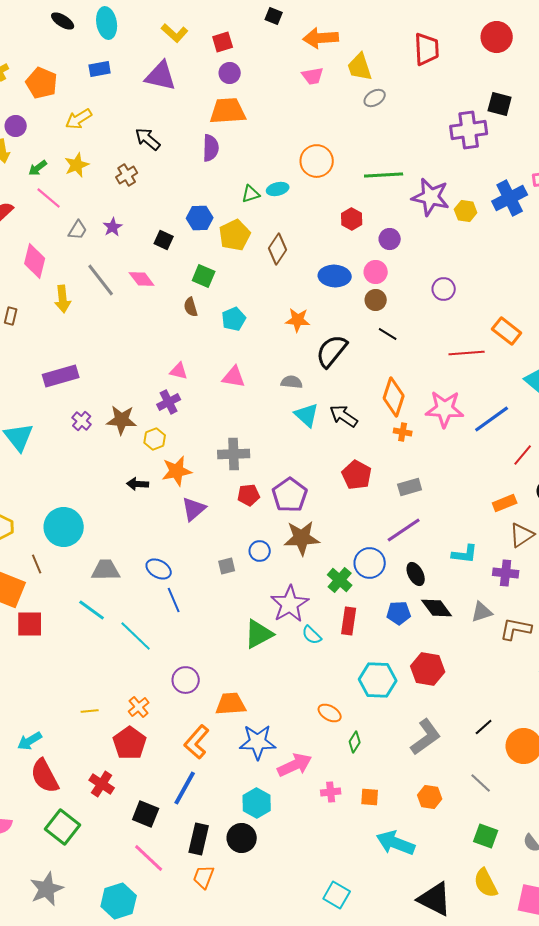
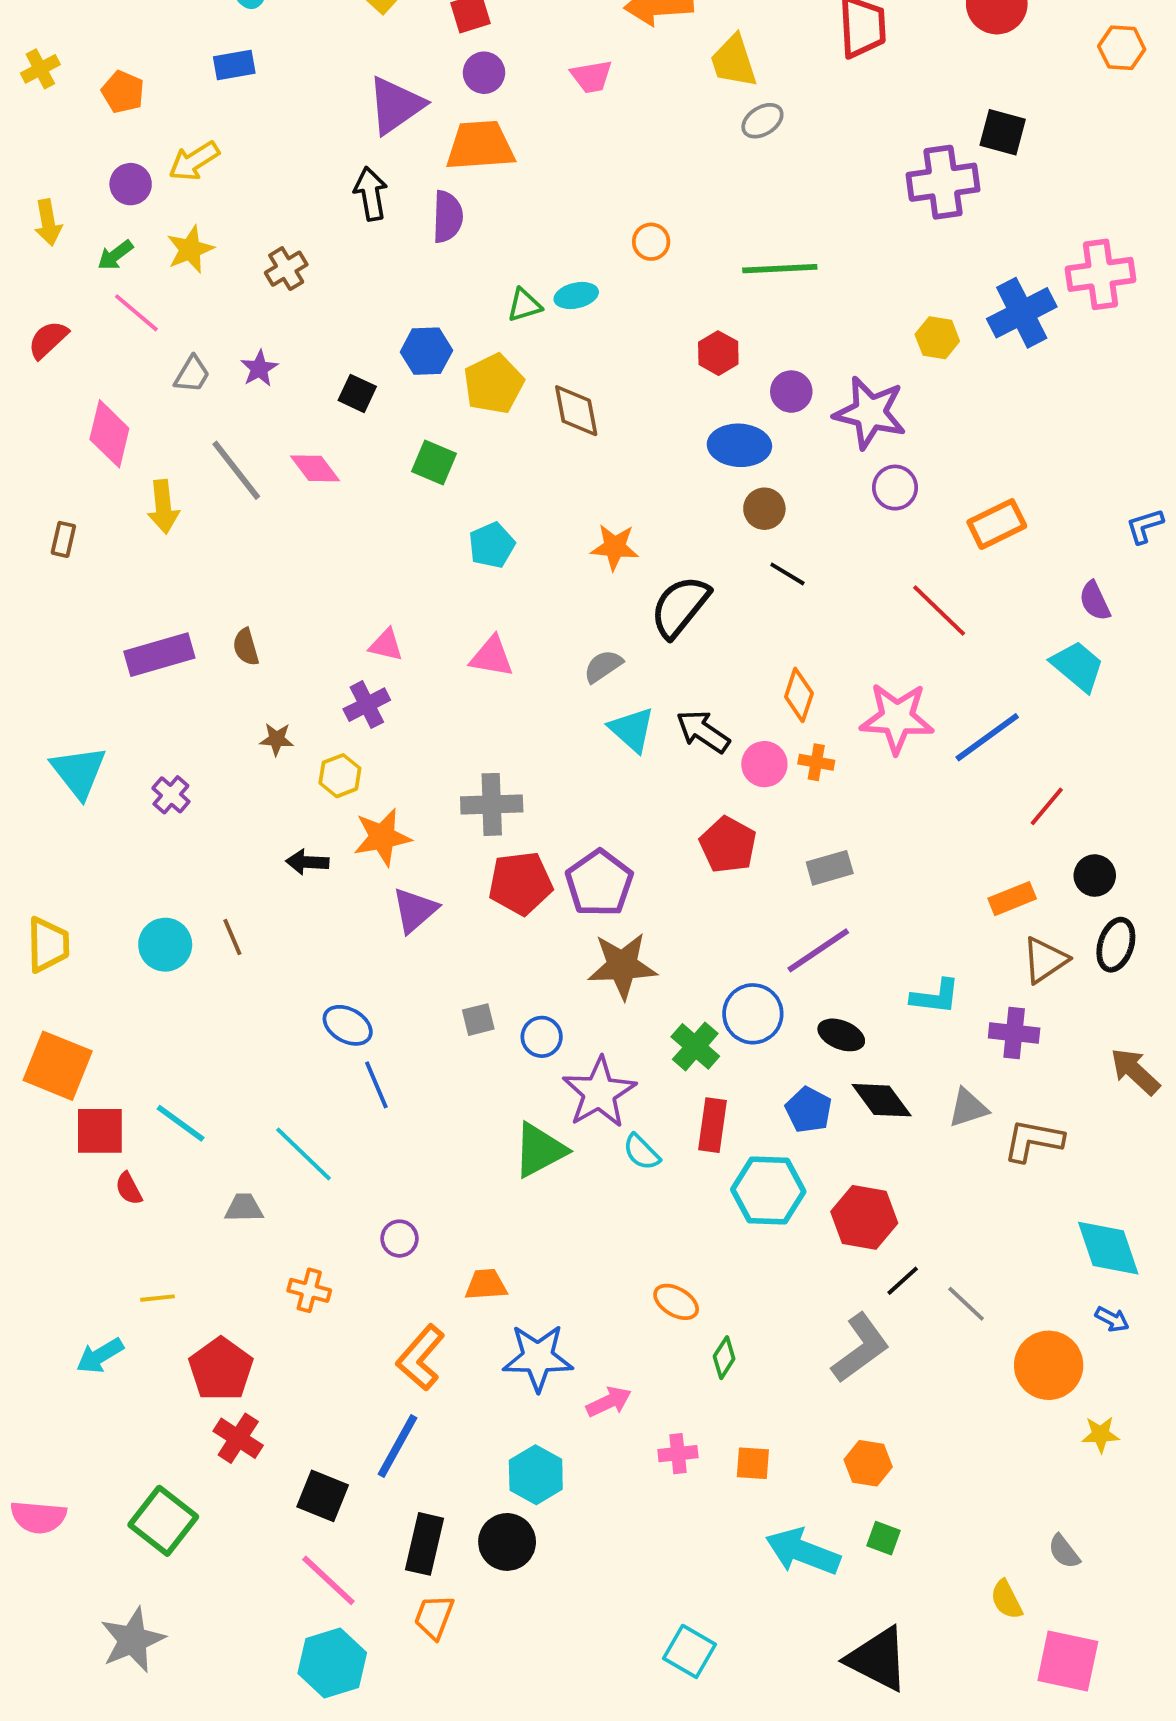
purple triangle: (161, 76) -> (396, 105), moved, turned -48
pink trapezoid: (313, 76) -> (592, 77), moved
orange pentagon: (42, 83) -> (123, 92), size x0.7
purple circle: (16, 126) -> (131, 184), moved
black arrow: (148, 139) -> (371, 194), moved, turned 40
orange circle: (317, 161) -> (651, 242), size x0.6
purple star: (431, 197) -> (870, 413), moved
brown diamond: (278, 249) -> (576, 411), turned -44
pink circle: (376, 272) -> (764, 764), moved
blue ellipse: (335, 276) -> (739, 445), moved
brown semicircle: (191, 307) -> (246, 647), moved
orange rectangle: (507, 331) -> (997, 524), moved, turned -64
red line: (467, 353) -> (939, 610), turned 48
gray semicircle: (292, 382) -> (603, 666), turned -40
orange diamond: (394, 397) -> (799, 695), size x0.7
brown star: (122, 420) -> (277, 739), size x0.6
purple cross: (82, 421) -> (171, 795), moved
red pentagon: (249, 495) -> (520, 883), size x1.5
cyan circle: (64, 527) -> (165, 945), size x0.7
blue circle: (260, 551) -> (542, 1037), moved
brown line: (37, 564) -> (232, 937), moved
gray trapezoid: (106, 570) -> (244, 1208), moved, size x0.7
black ellipse: (416, 574) -> (841, 1035), turned -40
cyan line: (92, 610) -> (181, 1123), moved
blue pentagon: (399, 613) -> (809, 1110), turned 30
purple circle: (186, 680) -> (399, 1239), size x0.7
cyan hexagon: (378, 680) -> (768, 1190), moved
orange trapezoid: (231, 704) -> (486, 1285), size x0.7
orange cross: (139, 707) -> (309, 1290), turned -35
yellow line: (90, 711) -> (157, 1298), moved
black line: (484, 727) -> (903, 1281), moved
red pentagon: (130, 743) -> (221, 1369), moved
pink arrow: (295, 765) -> (609, 1402), size x0.7
red semicircle: (45, 776) -> (129, 1189), moved, size x0.5
gray line: (481, 783) -> (966, 1304), moved
green square: (486, 836) -> (883, 1538), moved, size x0.7
yellow semicircle: (486, 883) -> (1006, 1600), moved, size x0.7
cyan hexagon: (119, 901) -> (332, 1663), moved

